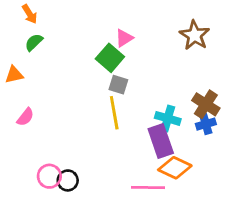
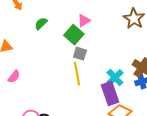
green semicircle: (34, 42) -> (41, 24), moved
cyan cross: (168, 118) -> (115, 78), turned 30

